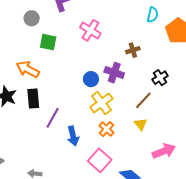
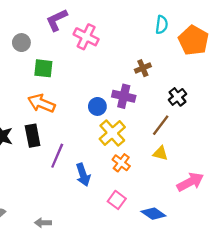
pink cross: (90, 30) -> (86, 37), moved
orange arrow: (28, 69) -> (41, 103), moved
yellow triangle: (141, 124) -> (160, 153), turned -32
pink square: (100, 160) -> (117, 200), size x0.7

